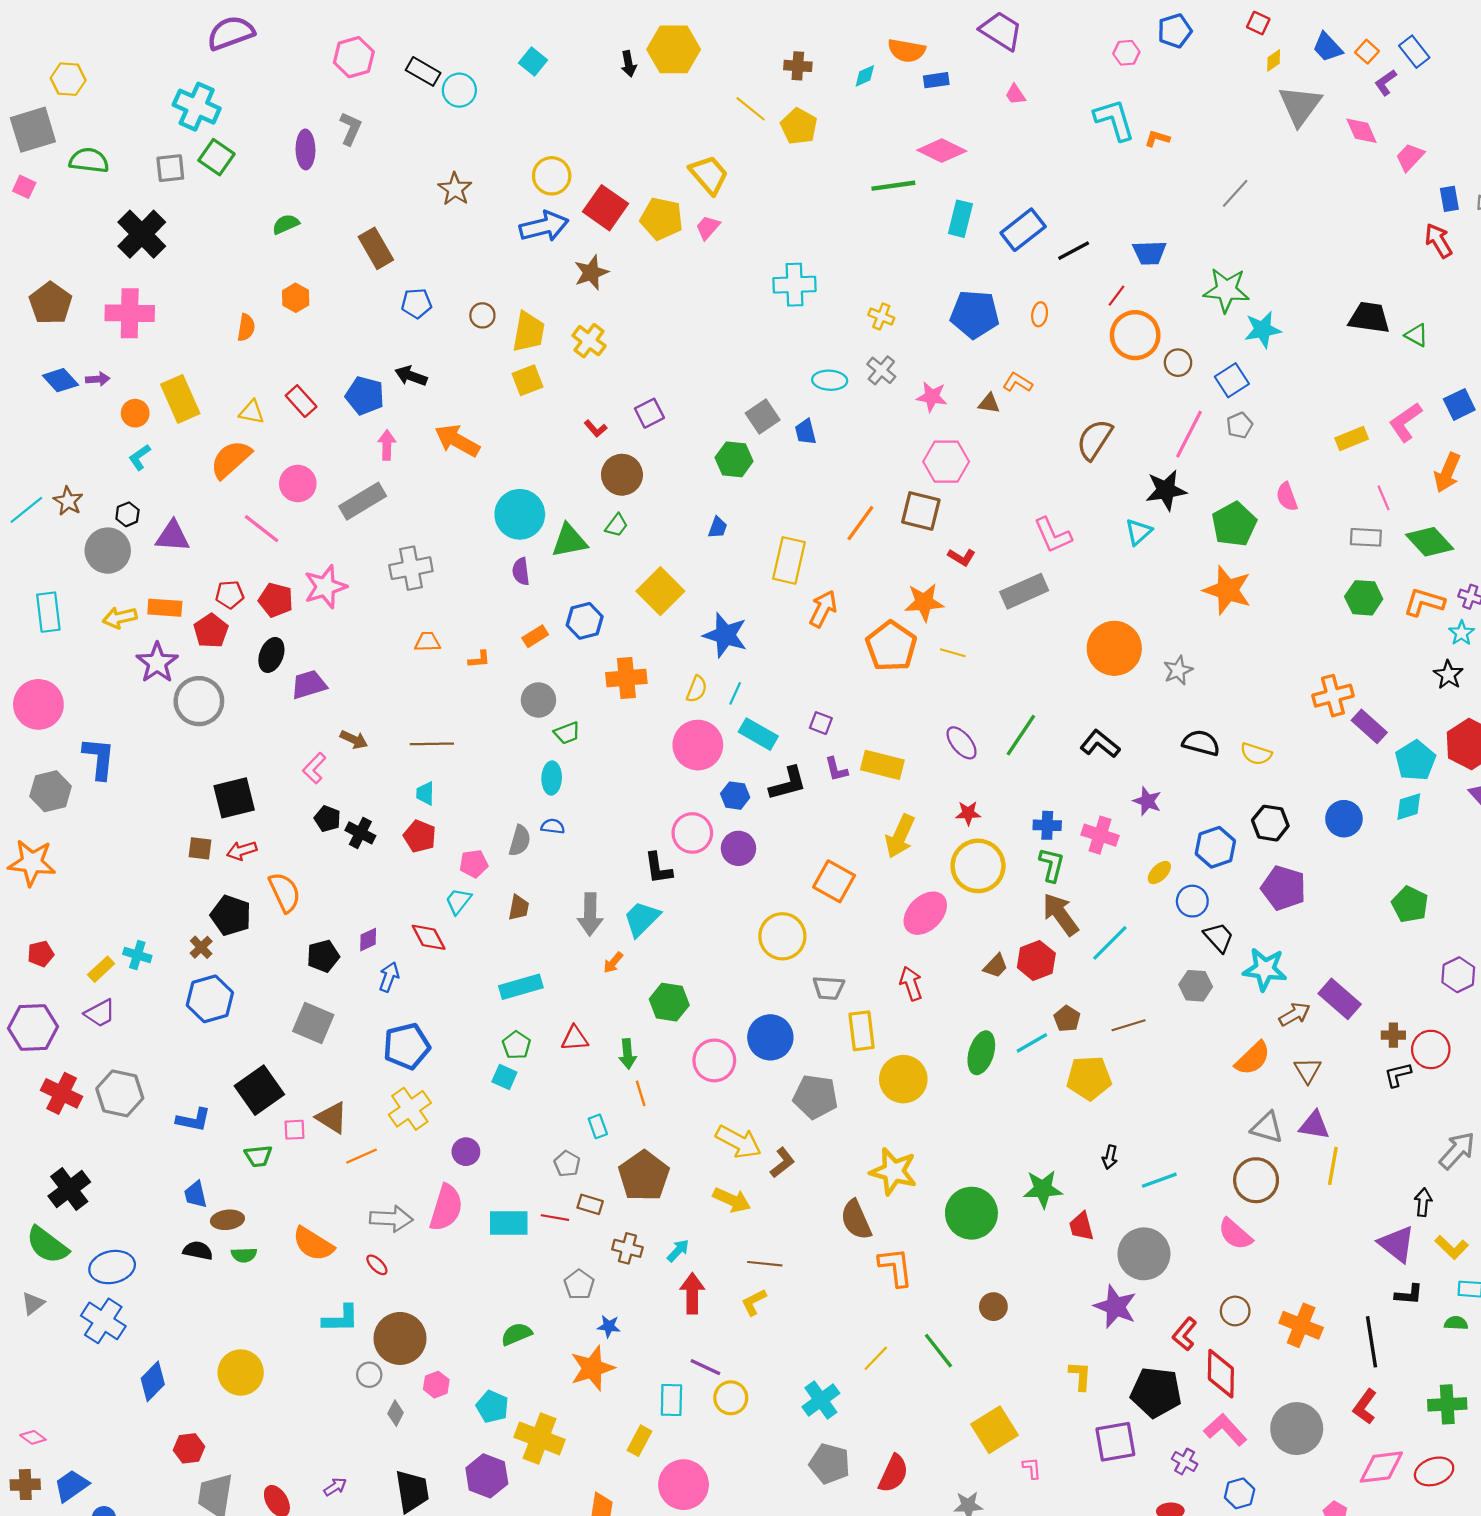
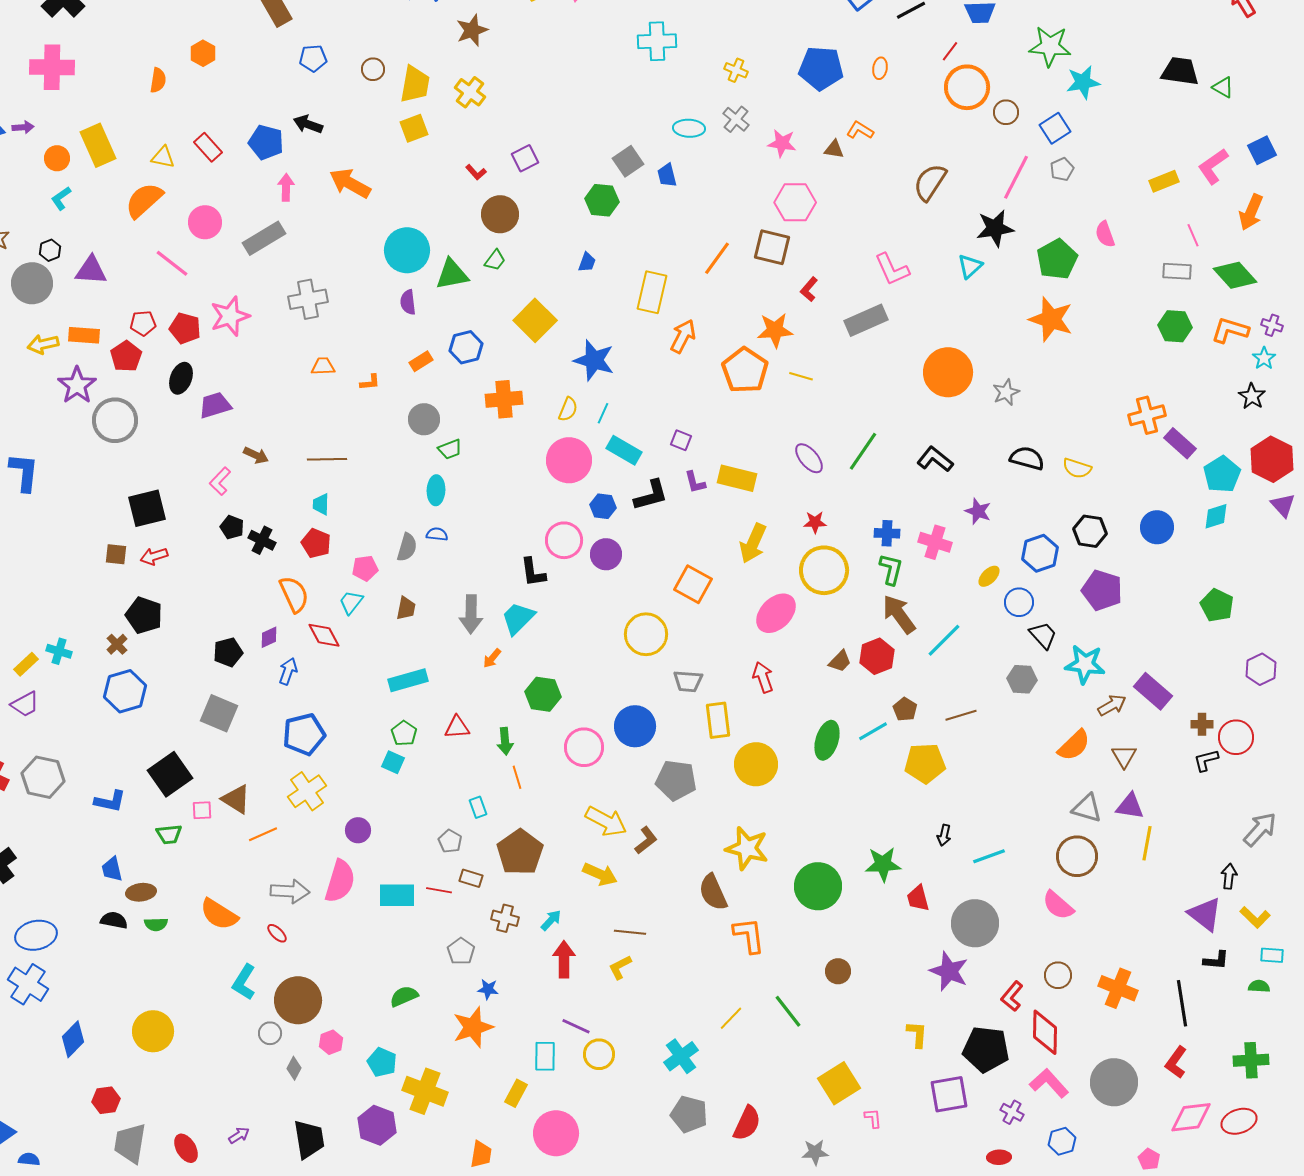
red L-shape: (962, 557) -> (809, 289), turned 100
orange semicircle: (285, 892) -> (294, 594), moved
cyan L-shape: (341, 1319) -> (244, 982), turned 123

